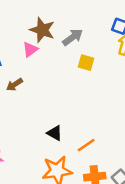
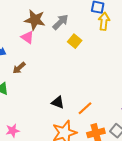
pink triangle: (30, 49) -> (27, 37), turned -40
yellow square: (86, 63) -> (75, 41), turned 32

